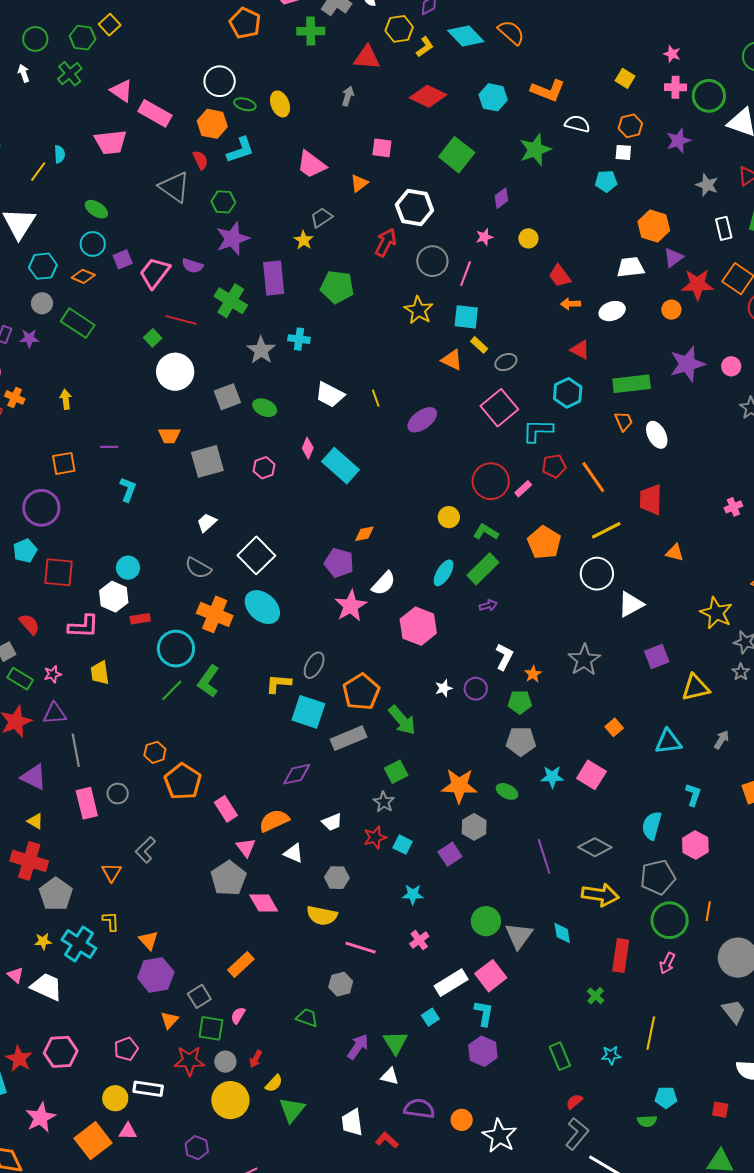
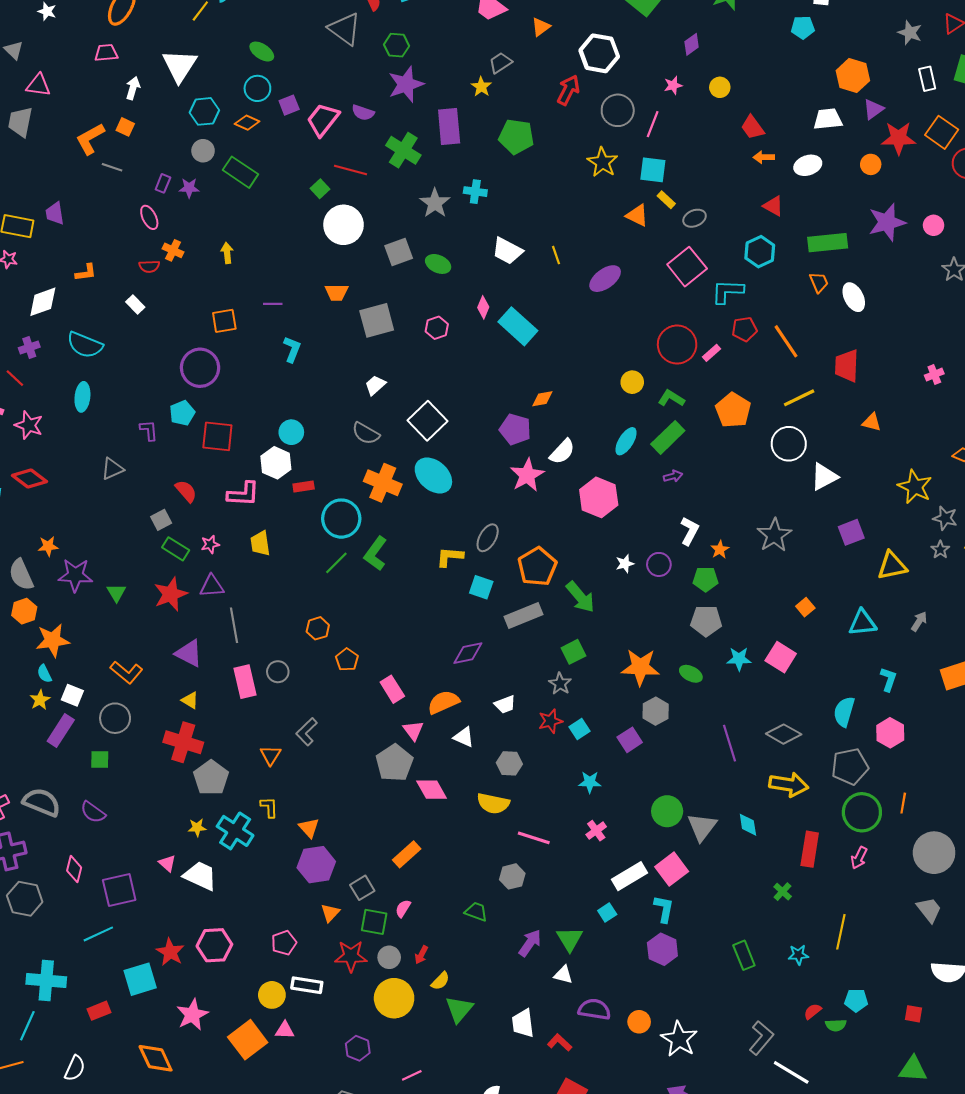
cyan square: (308, 712) -> (481, 587), size x0.7
orange pentagon: (183, 781) -> (347, 660), size x0.6
cyan square: (403, 845) -> (580, 729), turned 30
red semicircle: (574, 1101) -> (813, 1011), moved

